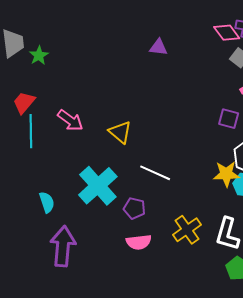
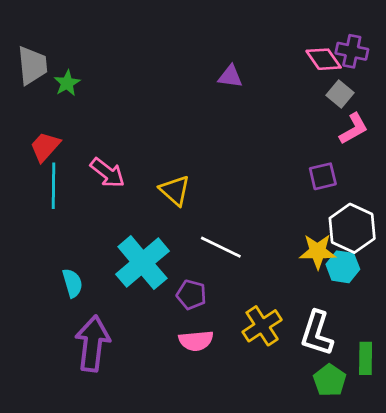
purple square: (229, 119) -> (323, 176), turned -30

